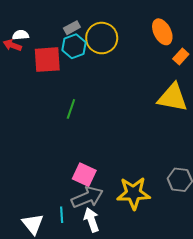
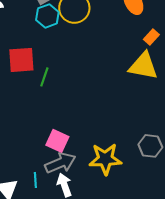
orange rectangle: (181, 57) -> (151, 37), moved
red square: (47, 60) -> (21, 60), moved

